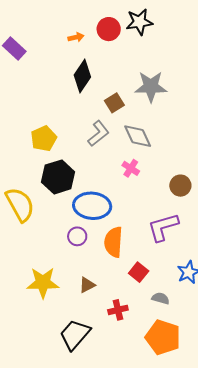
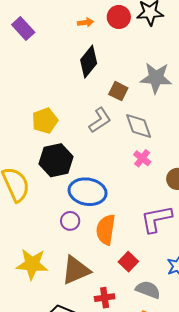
brown square: (114, 103) -> (118, 91), turned -36
pink cross: (131, 168) -> (142, 158), moved
brown triangle: (87, 285) -> (76, 270), size x1.8
gray semicircle: (161, 298) -> (148, 290), size x1.4

